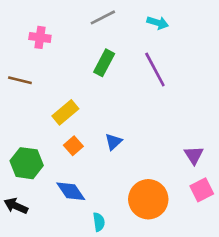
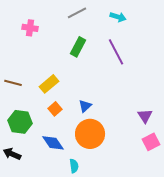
brown line: (20, 80) -> (13, 83), moved
orange circle: (148, 199) -> (90, 134), moved

